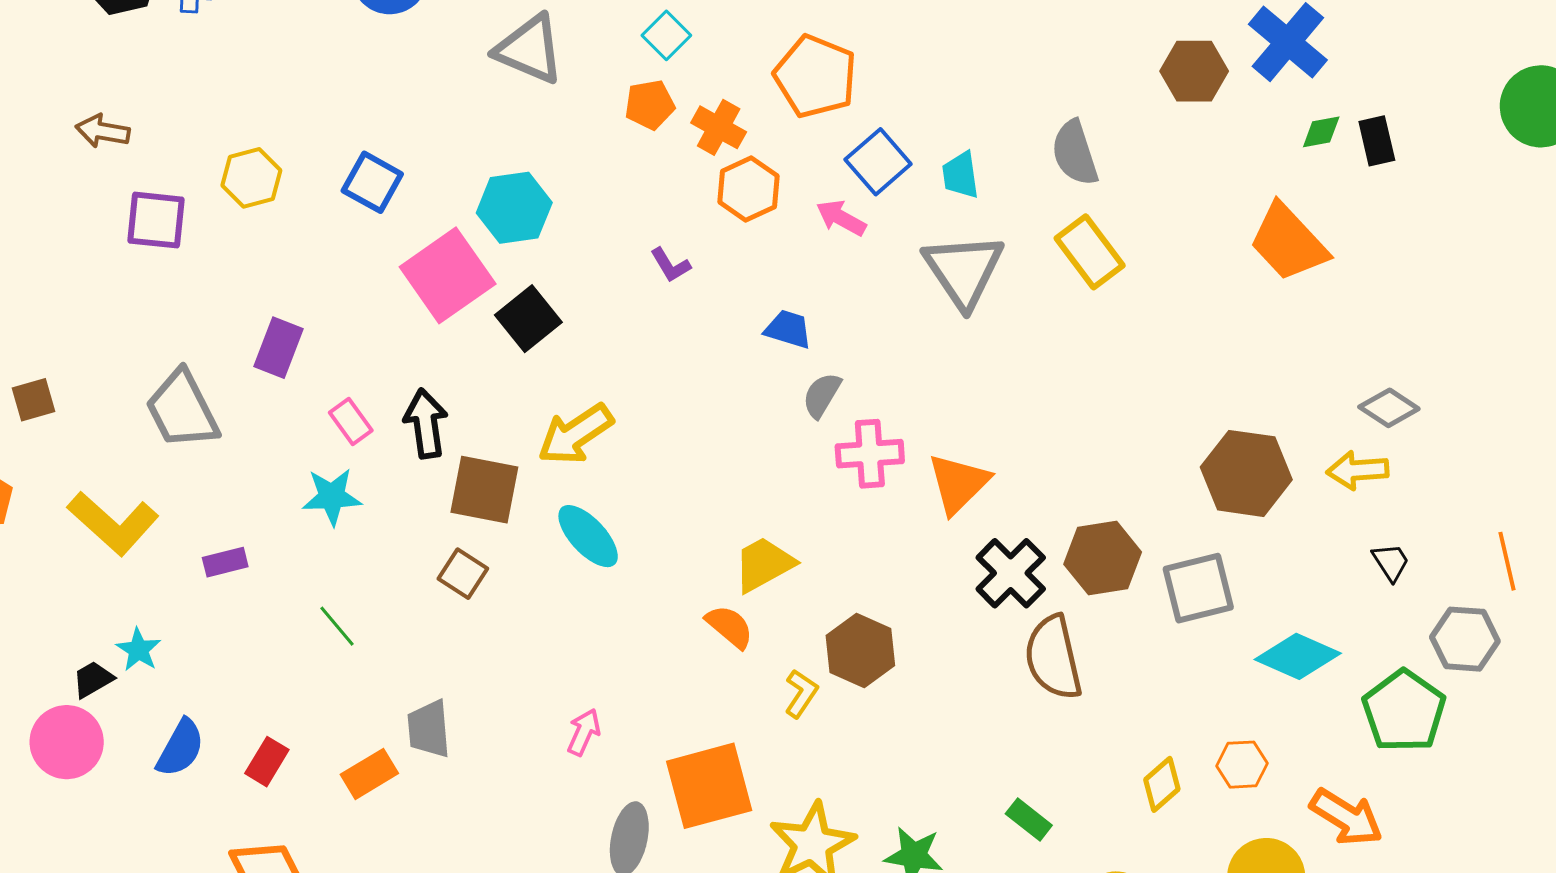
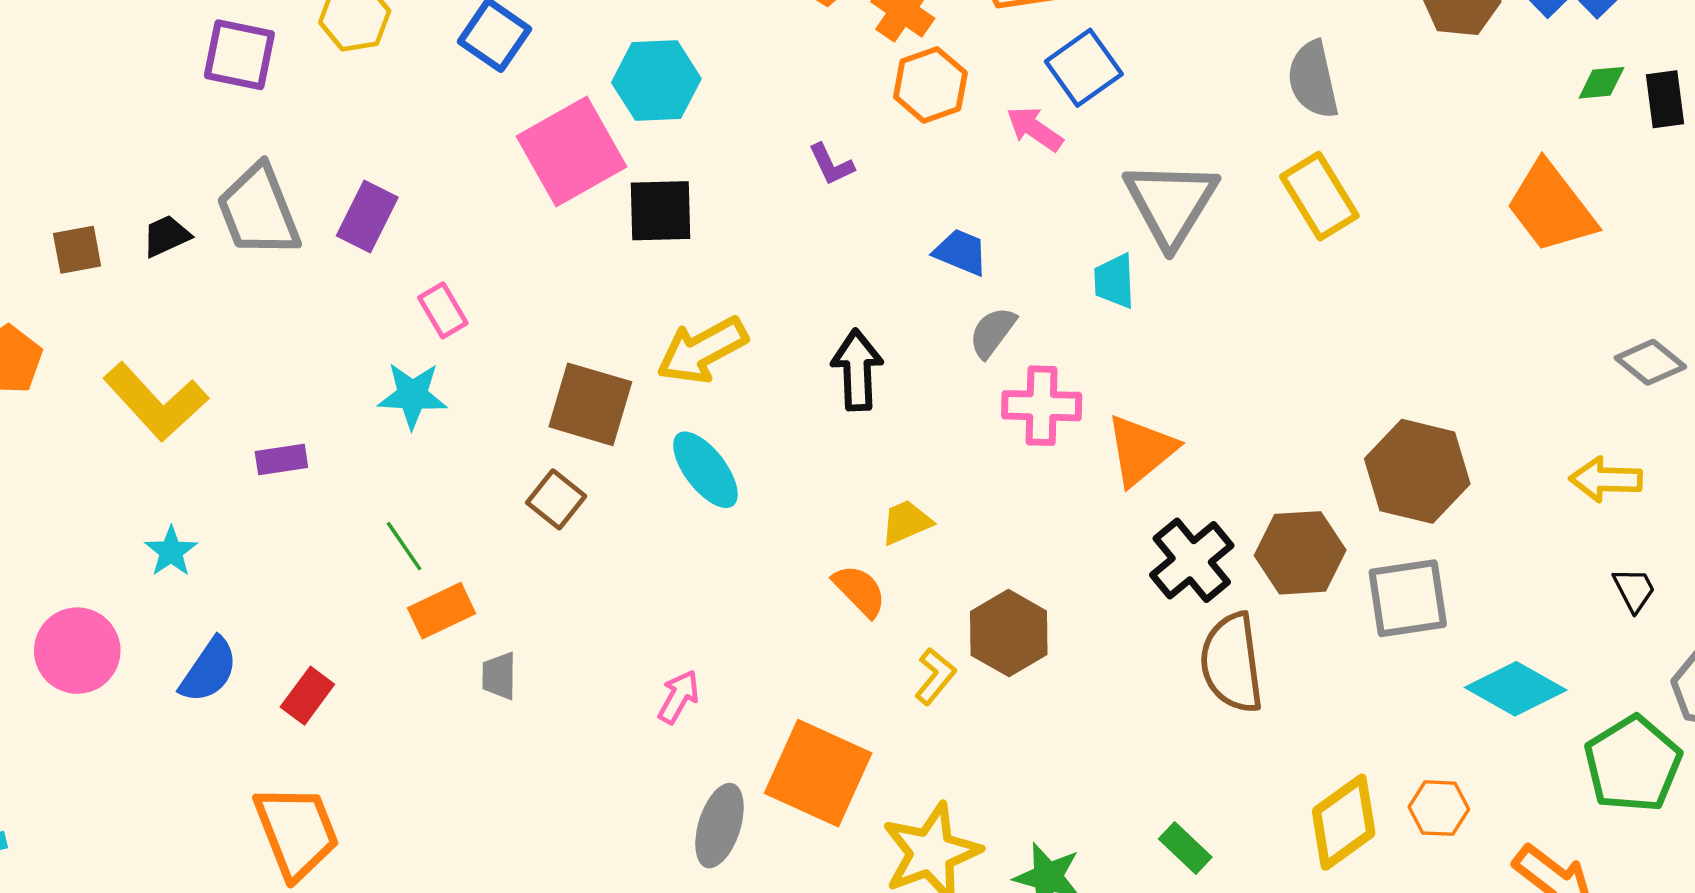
cyan trapezoid: (960, 175) -> (1114, 281), moved
black square: (528, 319) -> (660, 211), turned 32
gray diamond: (1389, 408) -> (1650, 362), moved
gray trapezoid: (182, 410) -> (258, 211), moved
black arrow: (426, 423) -> (857, 370), moved
brown hexagon: (1246, 473) -> (1417, 471), moved
yellow trapezoid: (764, 564) -> (906, 522), size x0.7
black trapezoid: (93, 679) -> (166, 236), moved
gray trapezoid: (429, 729) -> (499, 676), size x0.7
orange rectangle: (369, 774) -> (442, 611), moved
yellow diamond: (1162, 784) -> (1344, 822), size x1.5
orange square: (709, 786) -> (818, 773), turned 34

